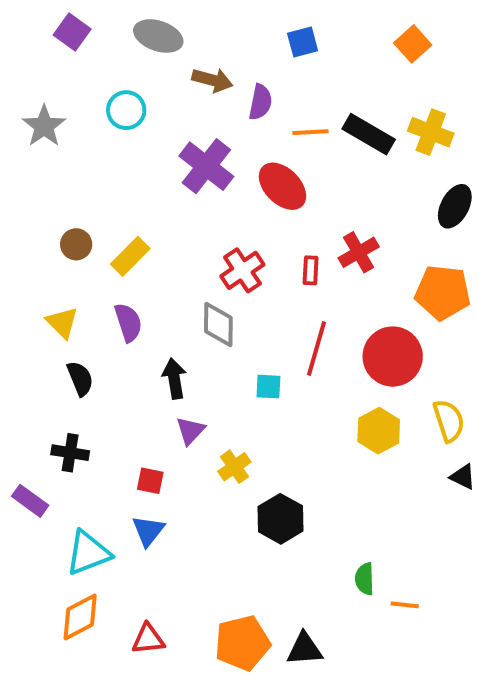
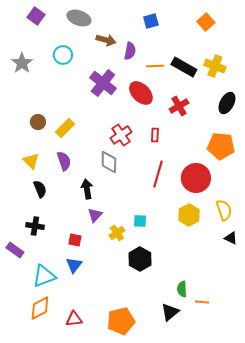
red cross: (359, 252) -> (179, 106), moved
cyan square: (268, 387) -> (140, 221), moved
black triangle: (305, 649) -> (170, 312), moved, turned -36

